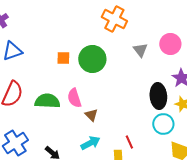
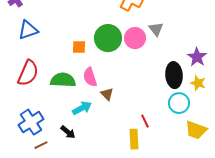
pink circle: (170, 44) -> (135, 38), moved
orange square: (63, 58) -> (79, 47), moved
cyan arrow: (90, 143) -> (82, 108), moved

